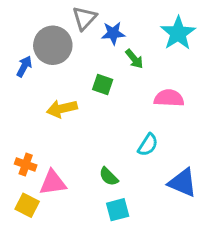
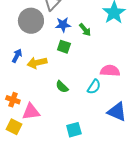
blue star: (113, 33) -> (63, 25), moved
blue arrow: (24, 66) -> (17, 56), moved
pink semicircle: (169, 98) -> (110, 71), moved
green semicircle: (109, 177) -> (62, 87), moved

